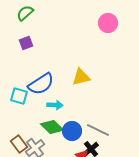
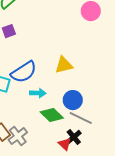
green diamond: (52, 127) -> (52, 115), moved
blue circle: (72, 131) -> (73, 100), moved

